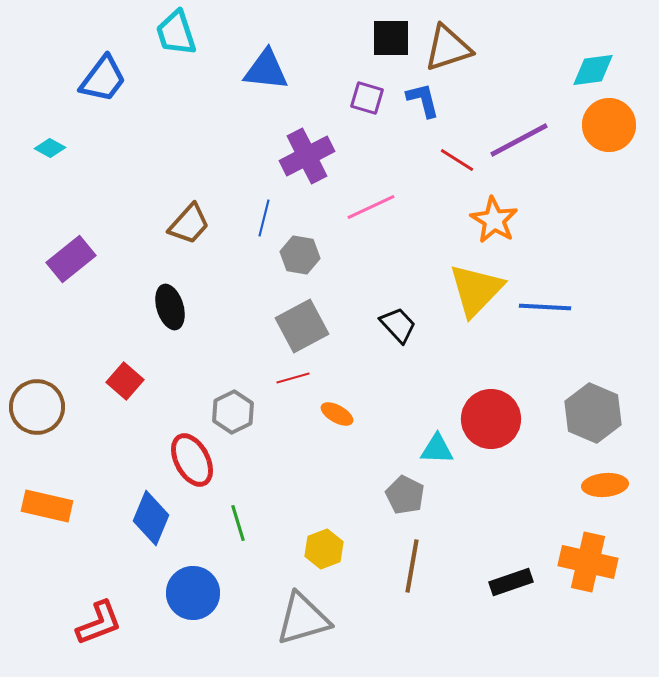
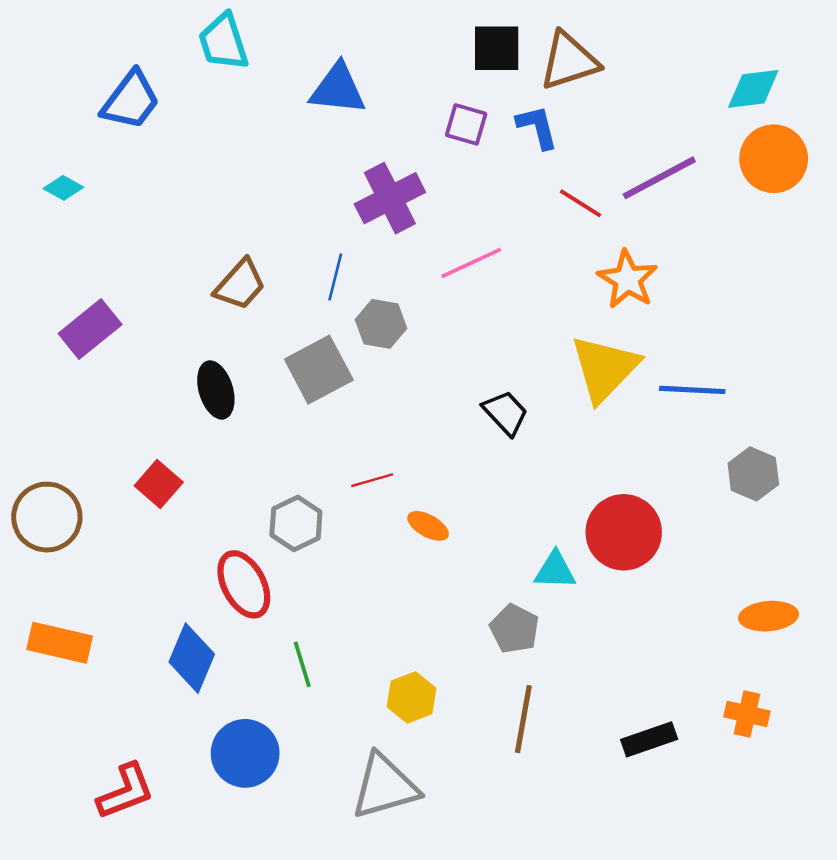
gray square: (302, 326) -> (319, 370), moved
gray hexagon: (593, 413) -> (753, 474), moved, size x0.7
orange cross: (588, 562) -> (747, 714), size x0.6

